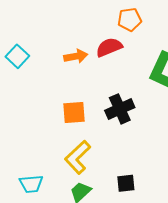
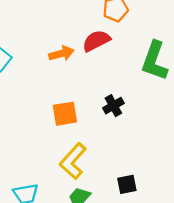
black cross: (120, 109) -> (113, 106), size x0.7

